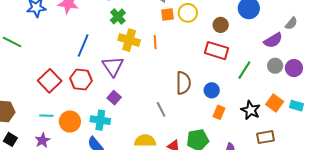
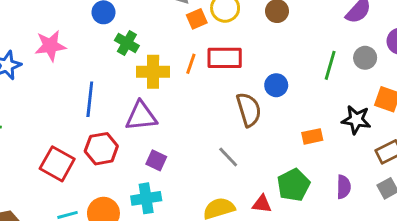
orange line: (155, 42) -> (191, 64), turned 40
red rectangle: (216, 51) -> (225, 58), moved
purple triangle: (113, 66) -> (141, 116), turned -45
gray circle: (275, 66) -> (365, 58), moved
blue circle: (212, 90) -> (276, 85), moved
orange rectangle: (219, 112) -> (312, 136), turned 72

